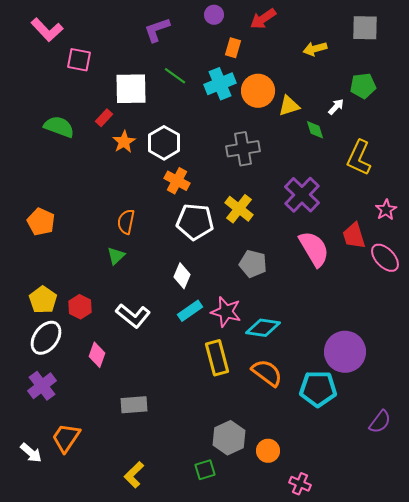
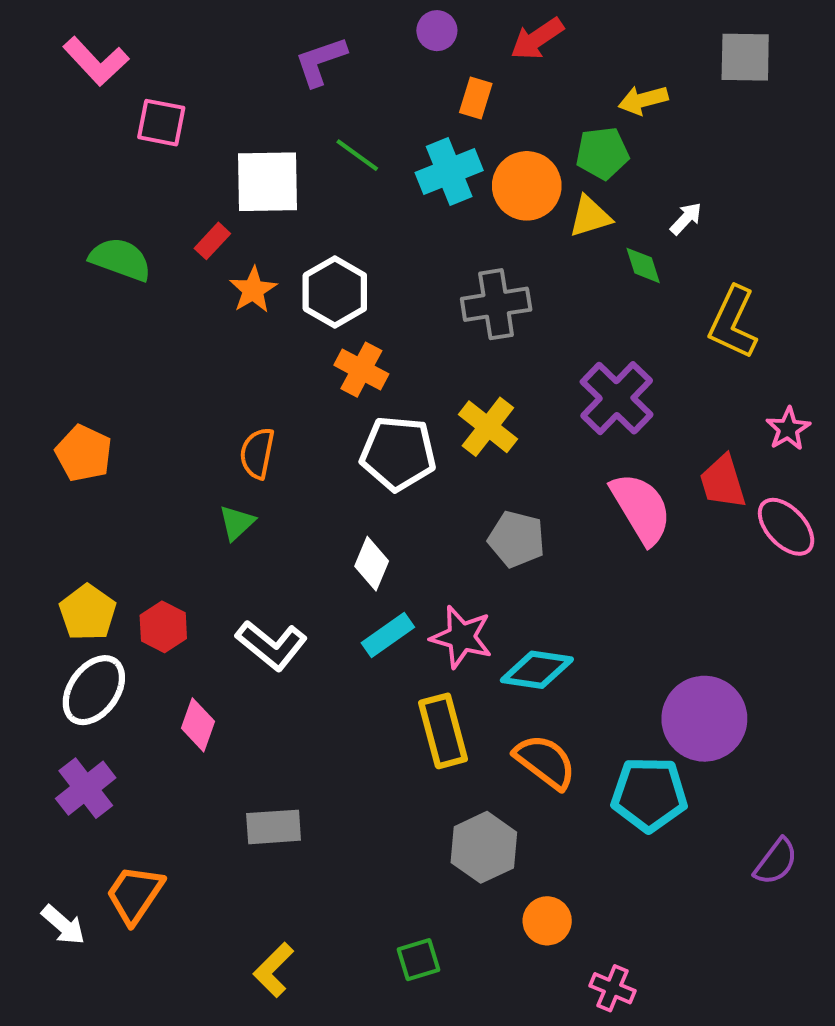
green pentagon: (363, 86) -> (602, 153), moved
gray hexagon: (229, 438) -> (484, 847), moved

